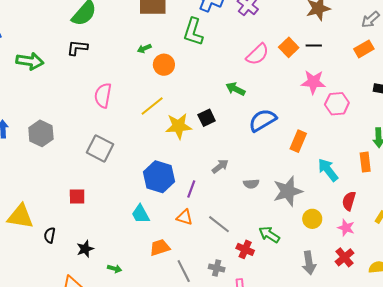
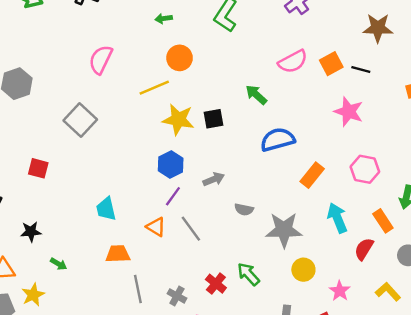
orange circle: (164, 65) -> (180, 58), moved
pink hexagon: (337, 104) -> (365, 169), moved
orange rectangle: (365, 162) -> (383, 221), turned -42
blue hexagon: (159, 177) -> (171, 165), moved, size x0.7
red semicircle: (349, 201) -> (364, 249), moved
gray line: (219, 224) -> (191, 229), moved

